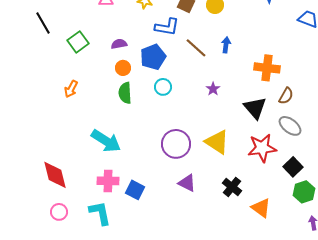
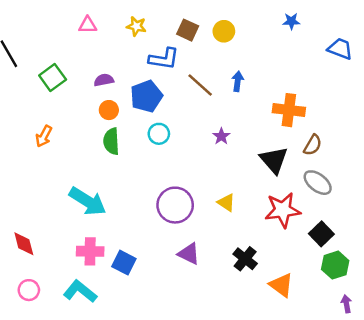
yellow triangle: (217, 142) -> (226, 203), size x0.6
red diamond: (55, 175) -> (24, 244), size x0.7
cyan L-shape: (100, 213) -> (80, 291), turned -40

